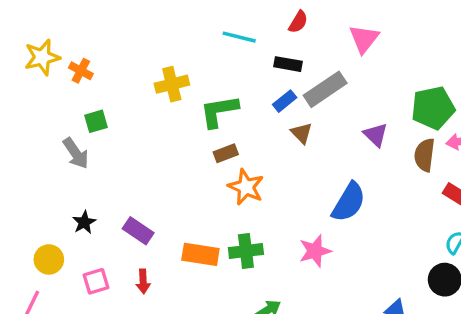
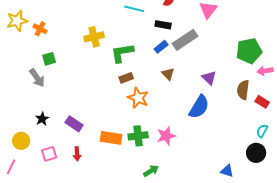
brown triangle: (302, 133) -> (168, 74), moved
purple triangle: (376, 135) -> (209, 78), moved
brown semicircle: (425, 155) -> (243, 90), moved
pink star: (315, 251) -> (166, 136), moved

